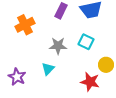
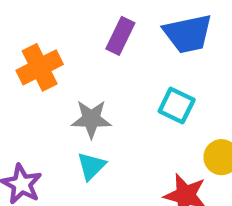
gray star: (58, 46) -> (91, 119), moved

